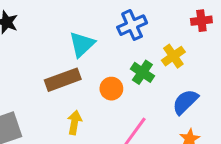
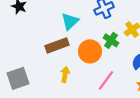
orange circle: (111, 89) -> (90, 51), size x1.5

